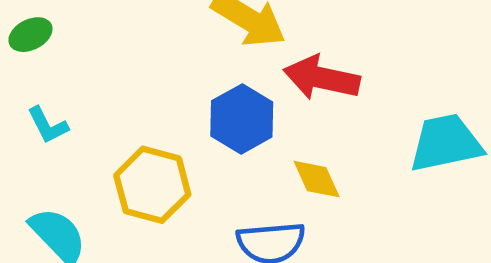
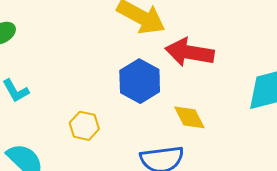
yellow hexagon: (152, 185) -> (84, 126), size x0.6

